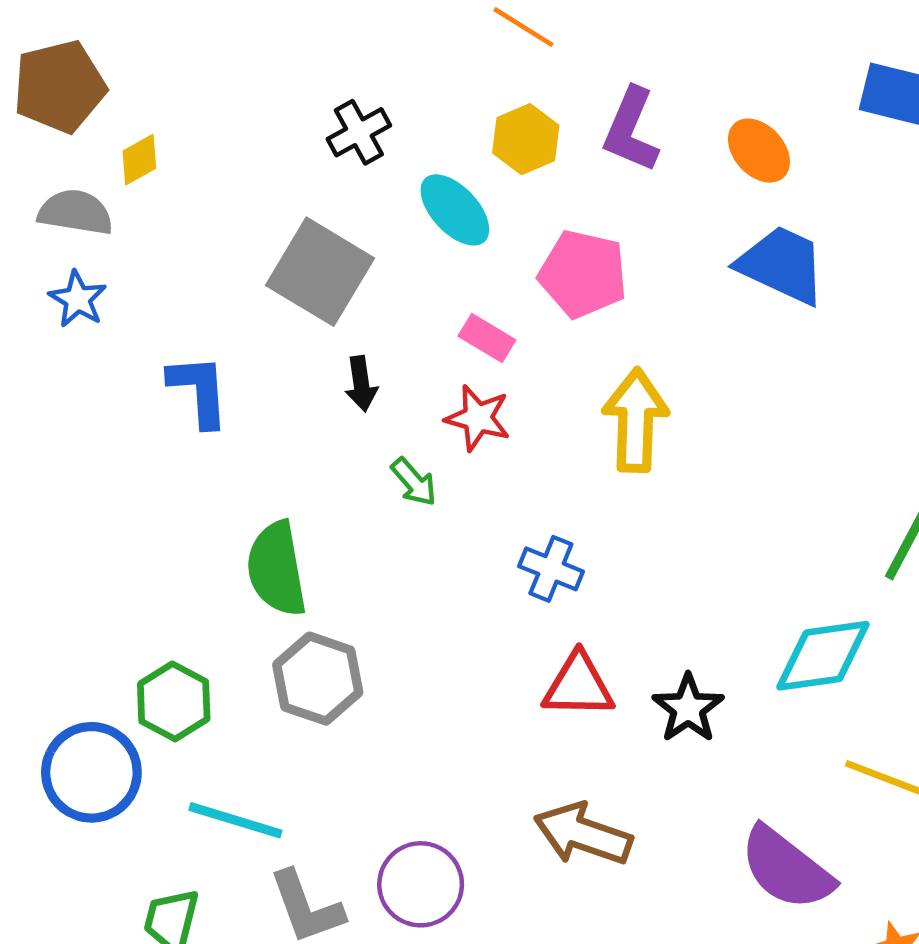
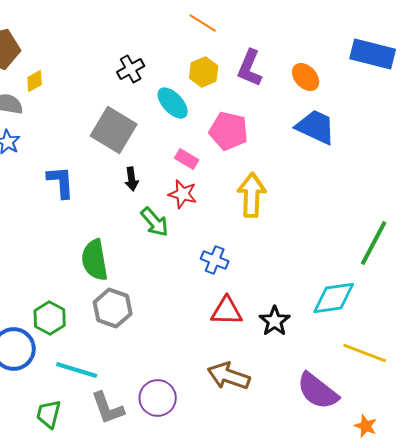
green arrow: (414, 482) -> (155, 222), size x1.4

